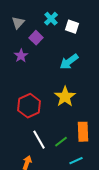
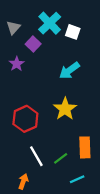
cyan cross: (51, 19) -> (50, 23), size x1.5

